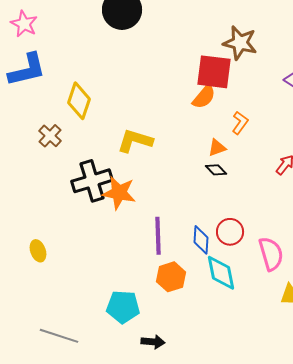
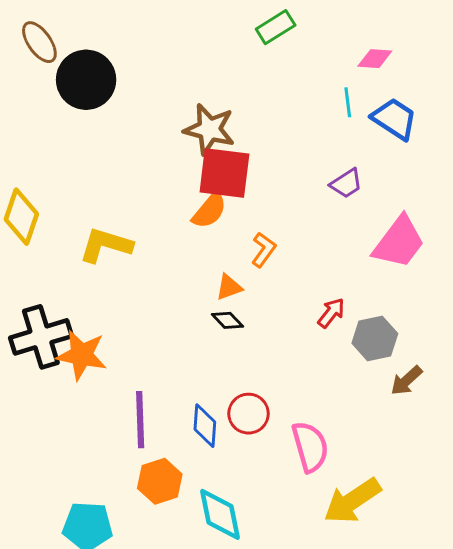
brown star: (240, 43) -> (209, 129), moved
yellow L-shape: (135, 141) -> (106, 245), moved
cyan diamond: (221, 273) -> (220, 514), moved

